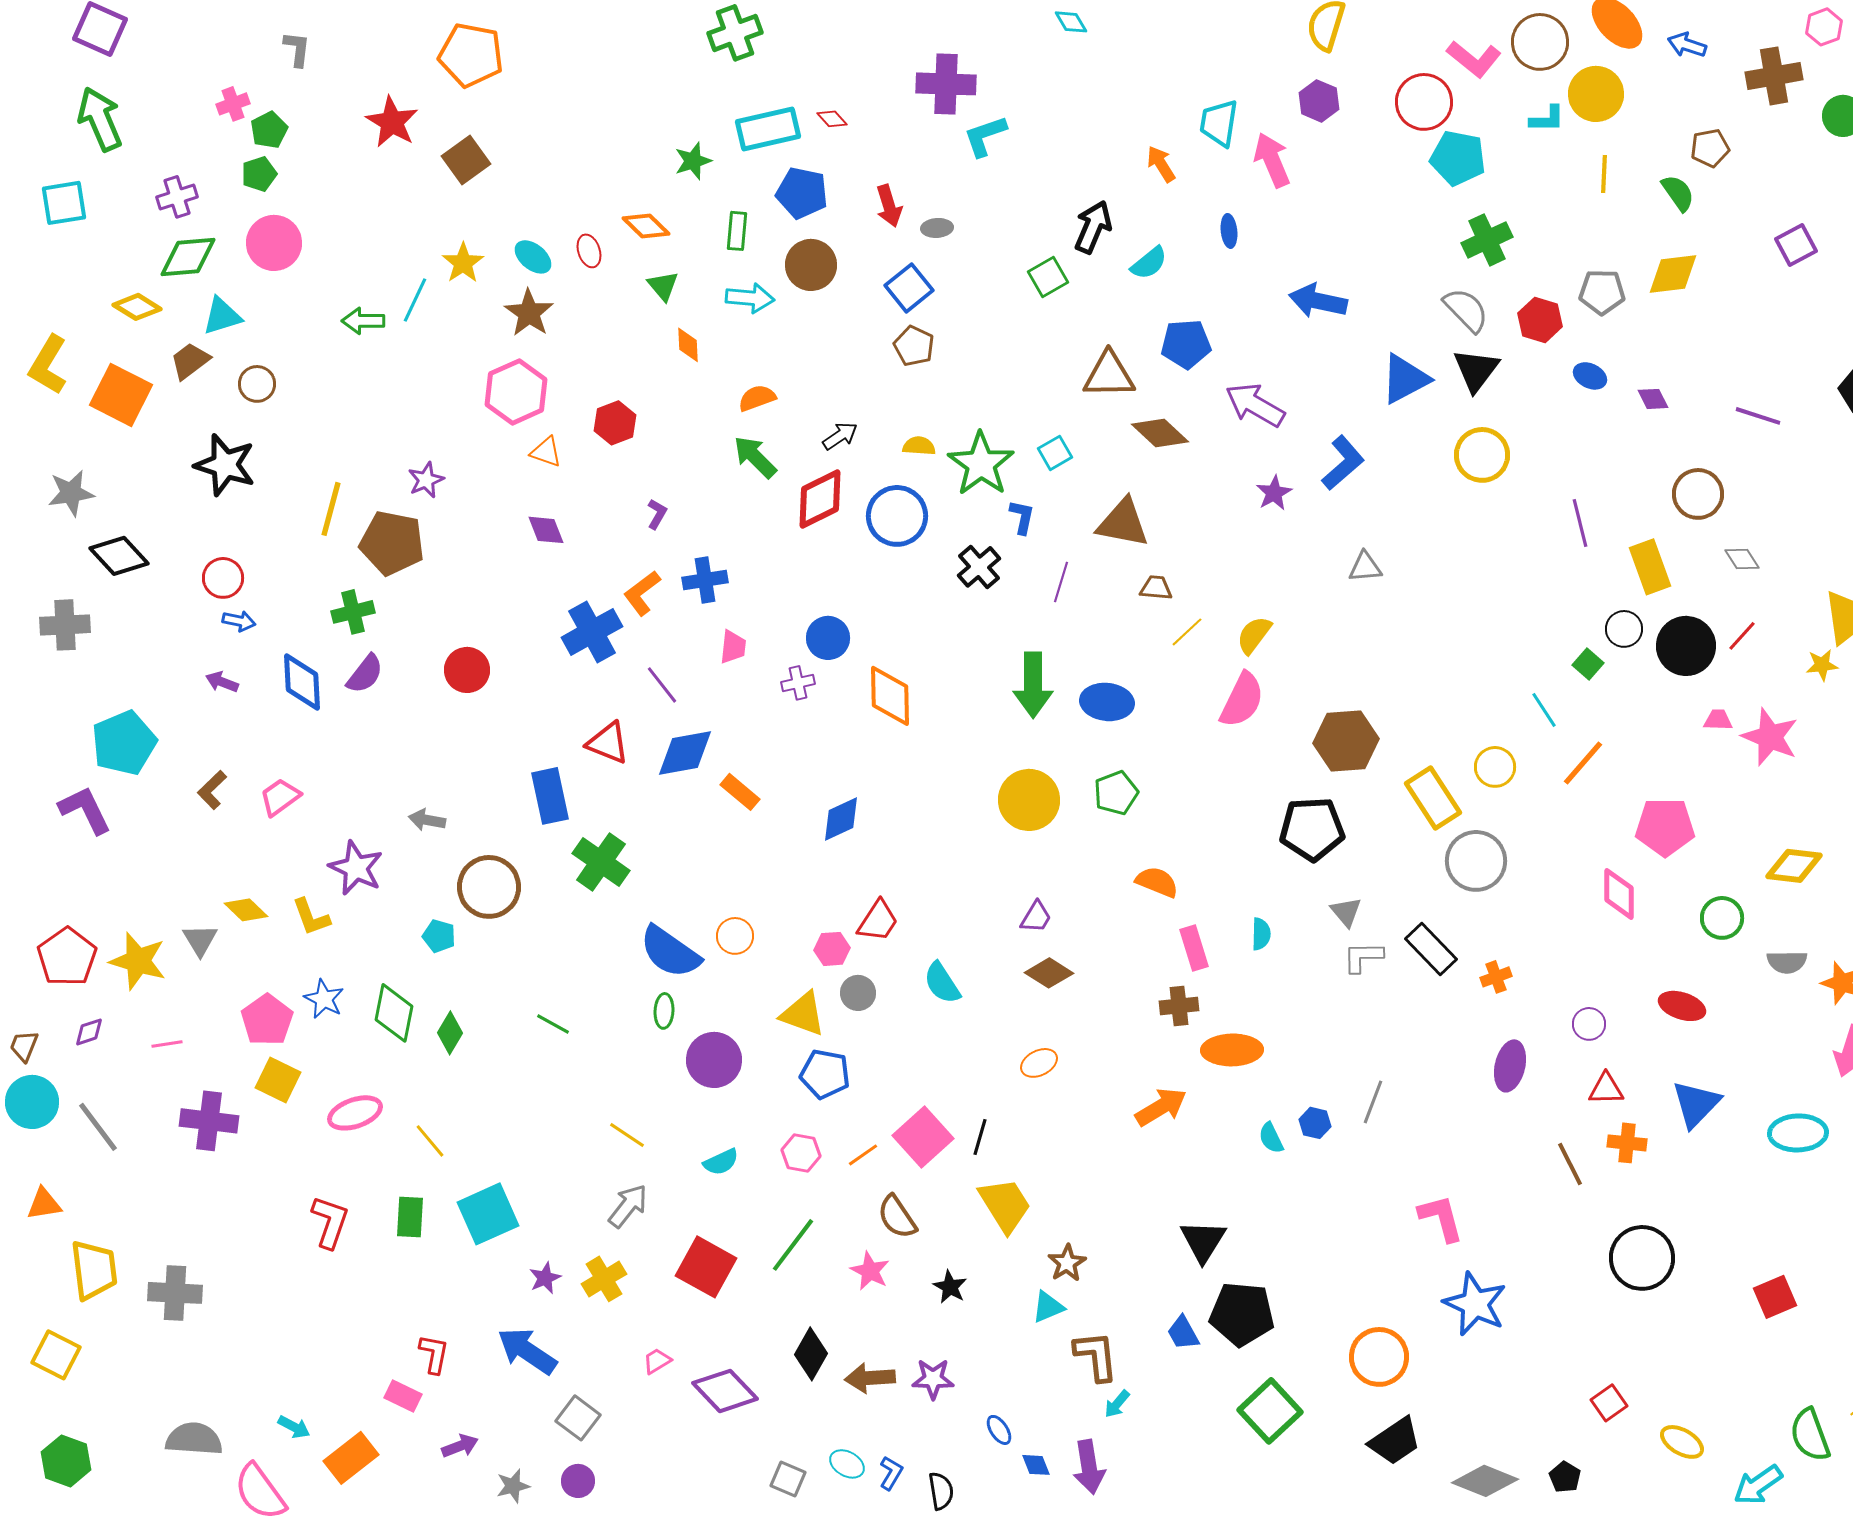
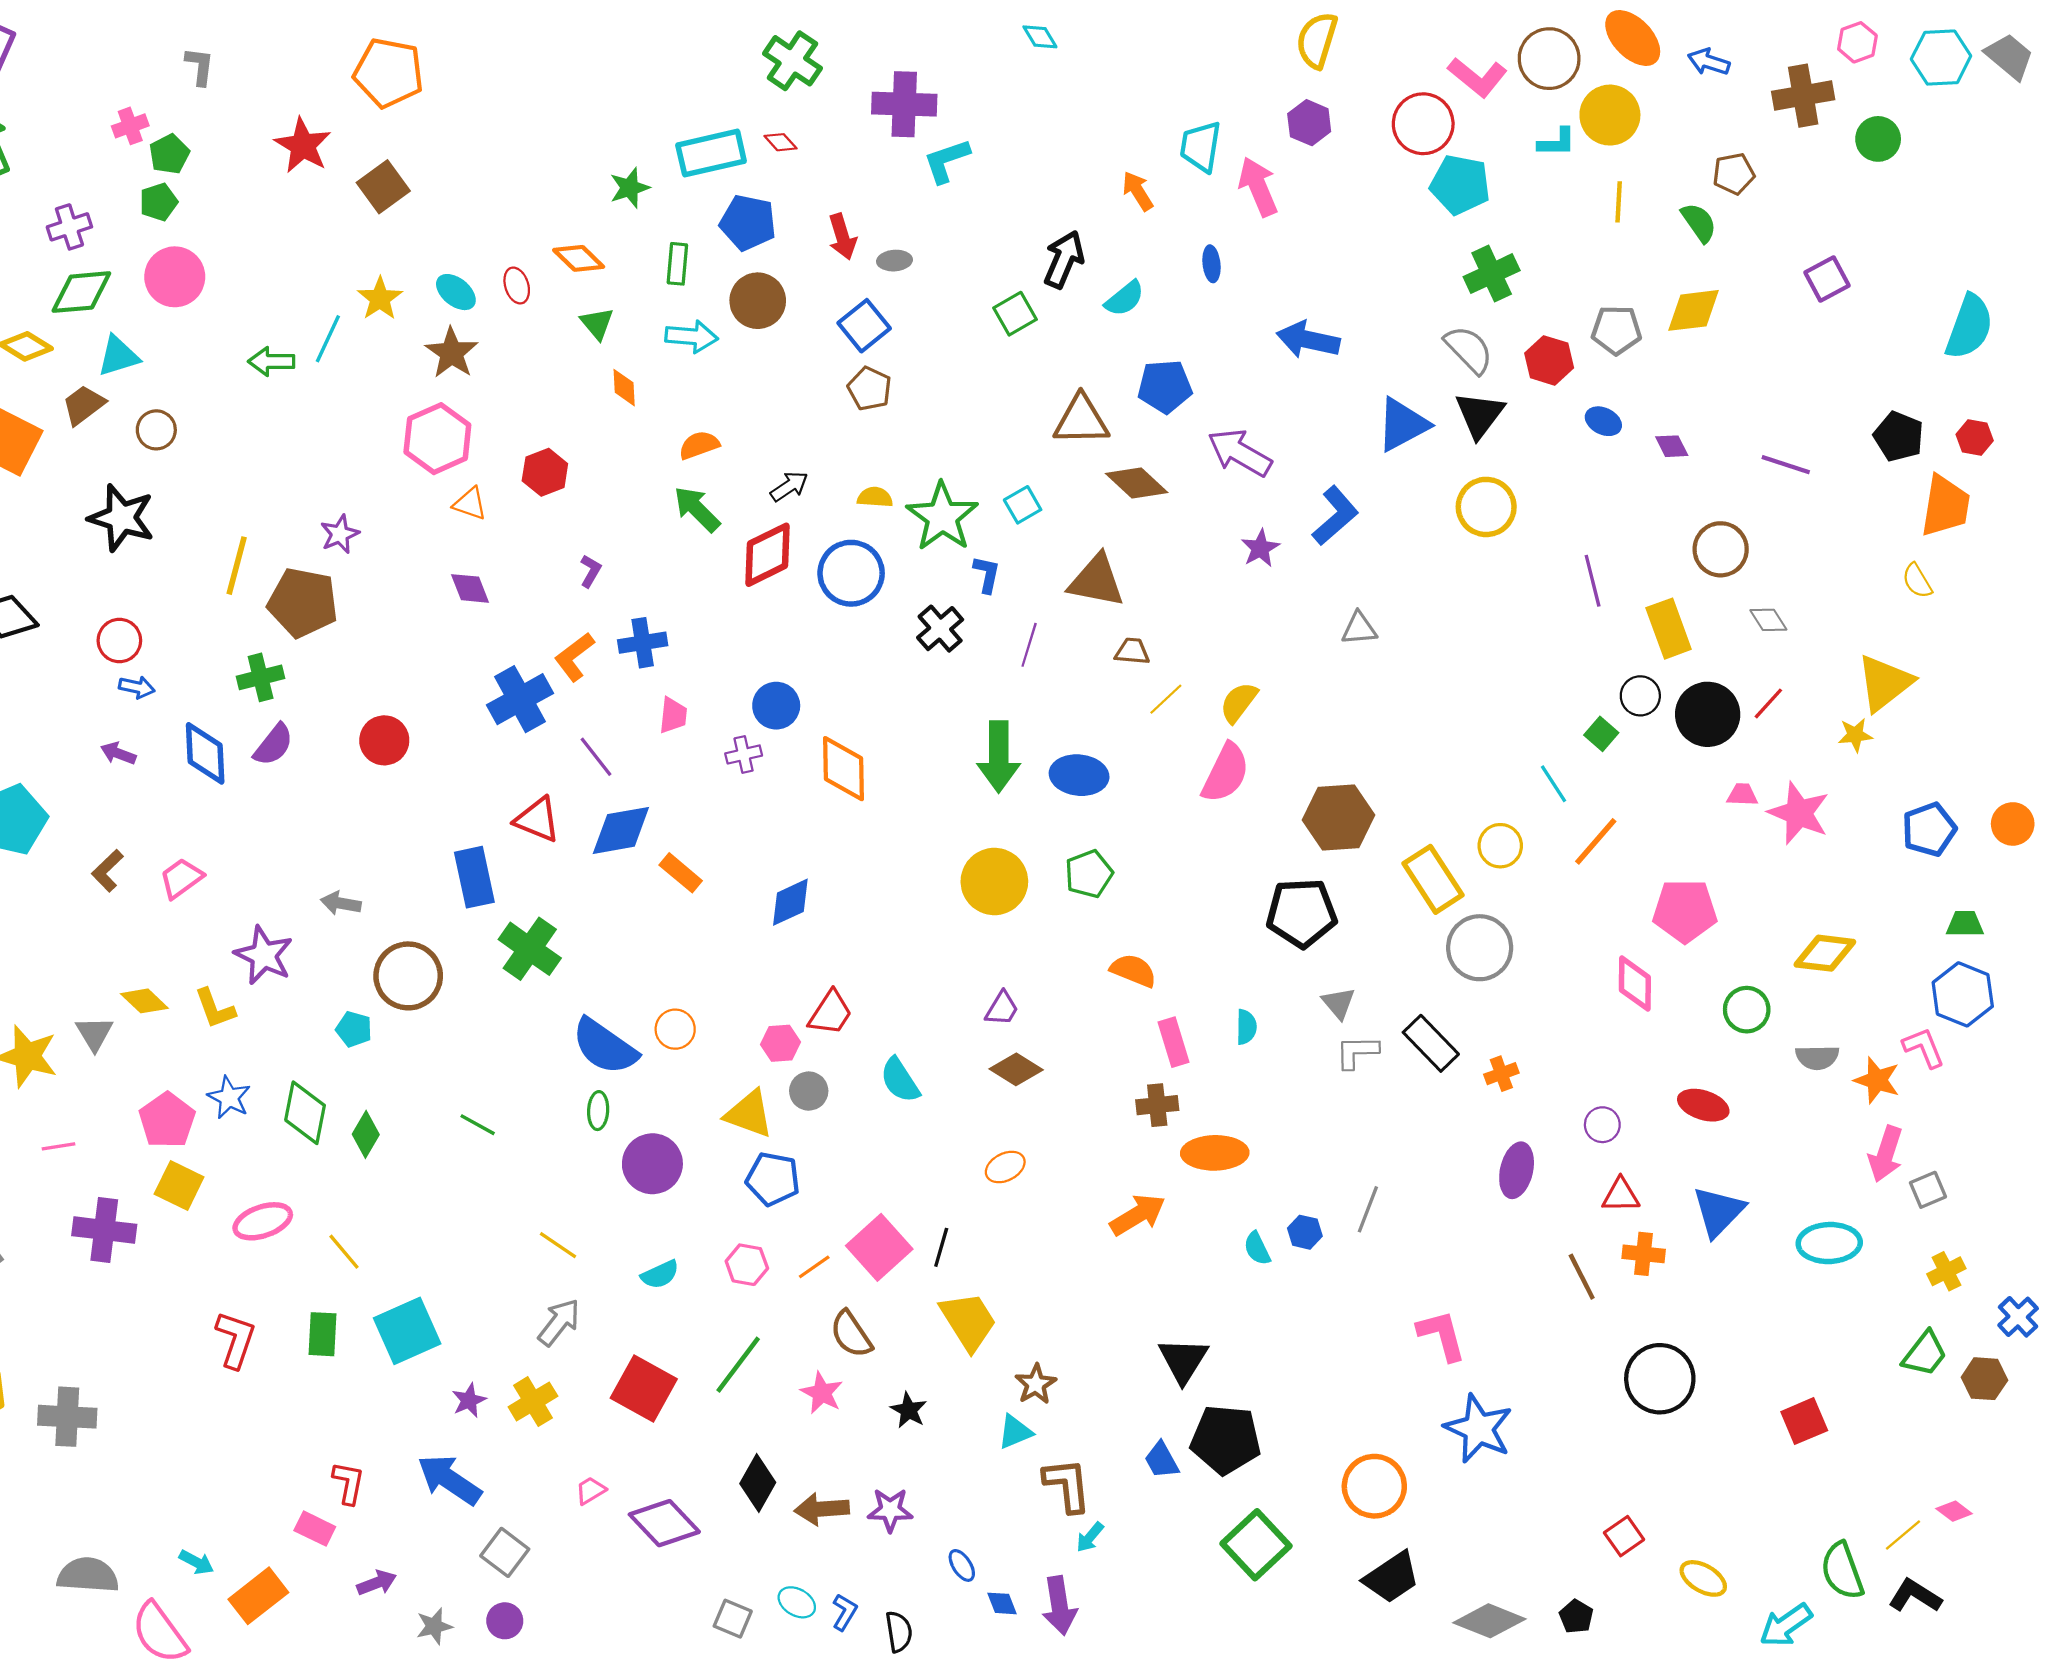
green cross: (735, 33) -> (792, 61), moved, turned -36

